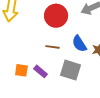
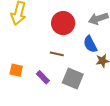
blue semicircle: (79, 44) -> (90, 44), moved
orange square: (21, 70) -> (16, 70), moved

